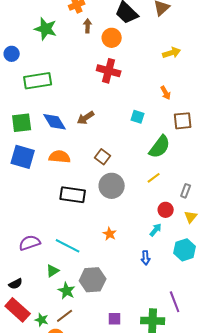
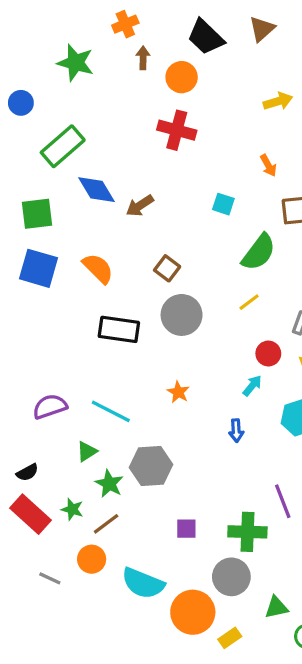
green rectangle: (38, 81) -> (63, 146), turned -32
blue diamond: (55, 122) -> (96, 190), moved
orange semicircle: (60, 157) -> (98, 268), turned 40
green star: (42, 320) -> (72, 509), moved

